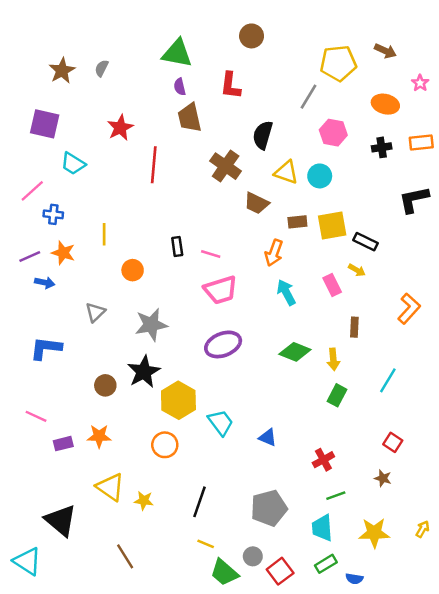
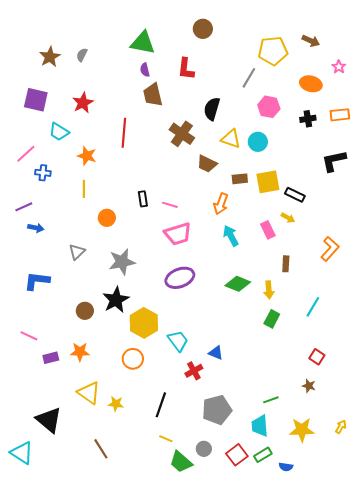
red star: (120, 128) -> (83, 103), moved
orange star: (63, 253) -> (87, 156), moved
red cross: (323, 460) -> (194, 371), moved
red square: (280, 571) -> (237, 455), moved

